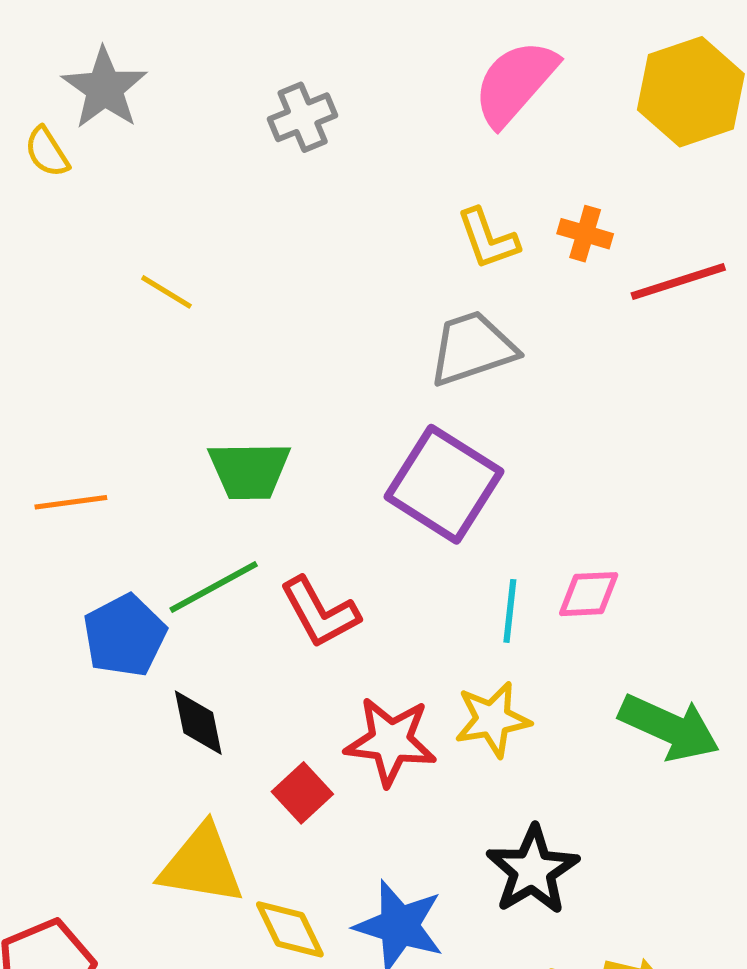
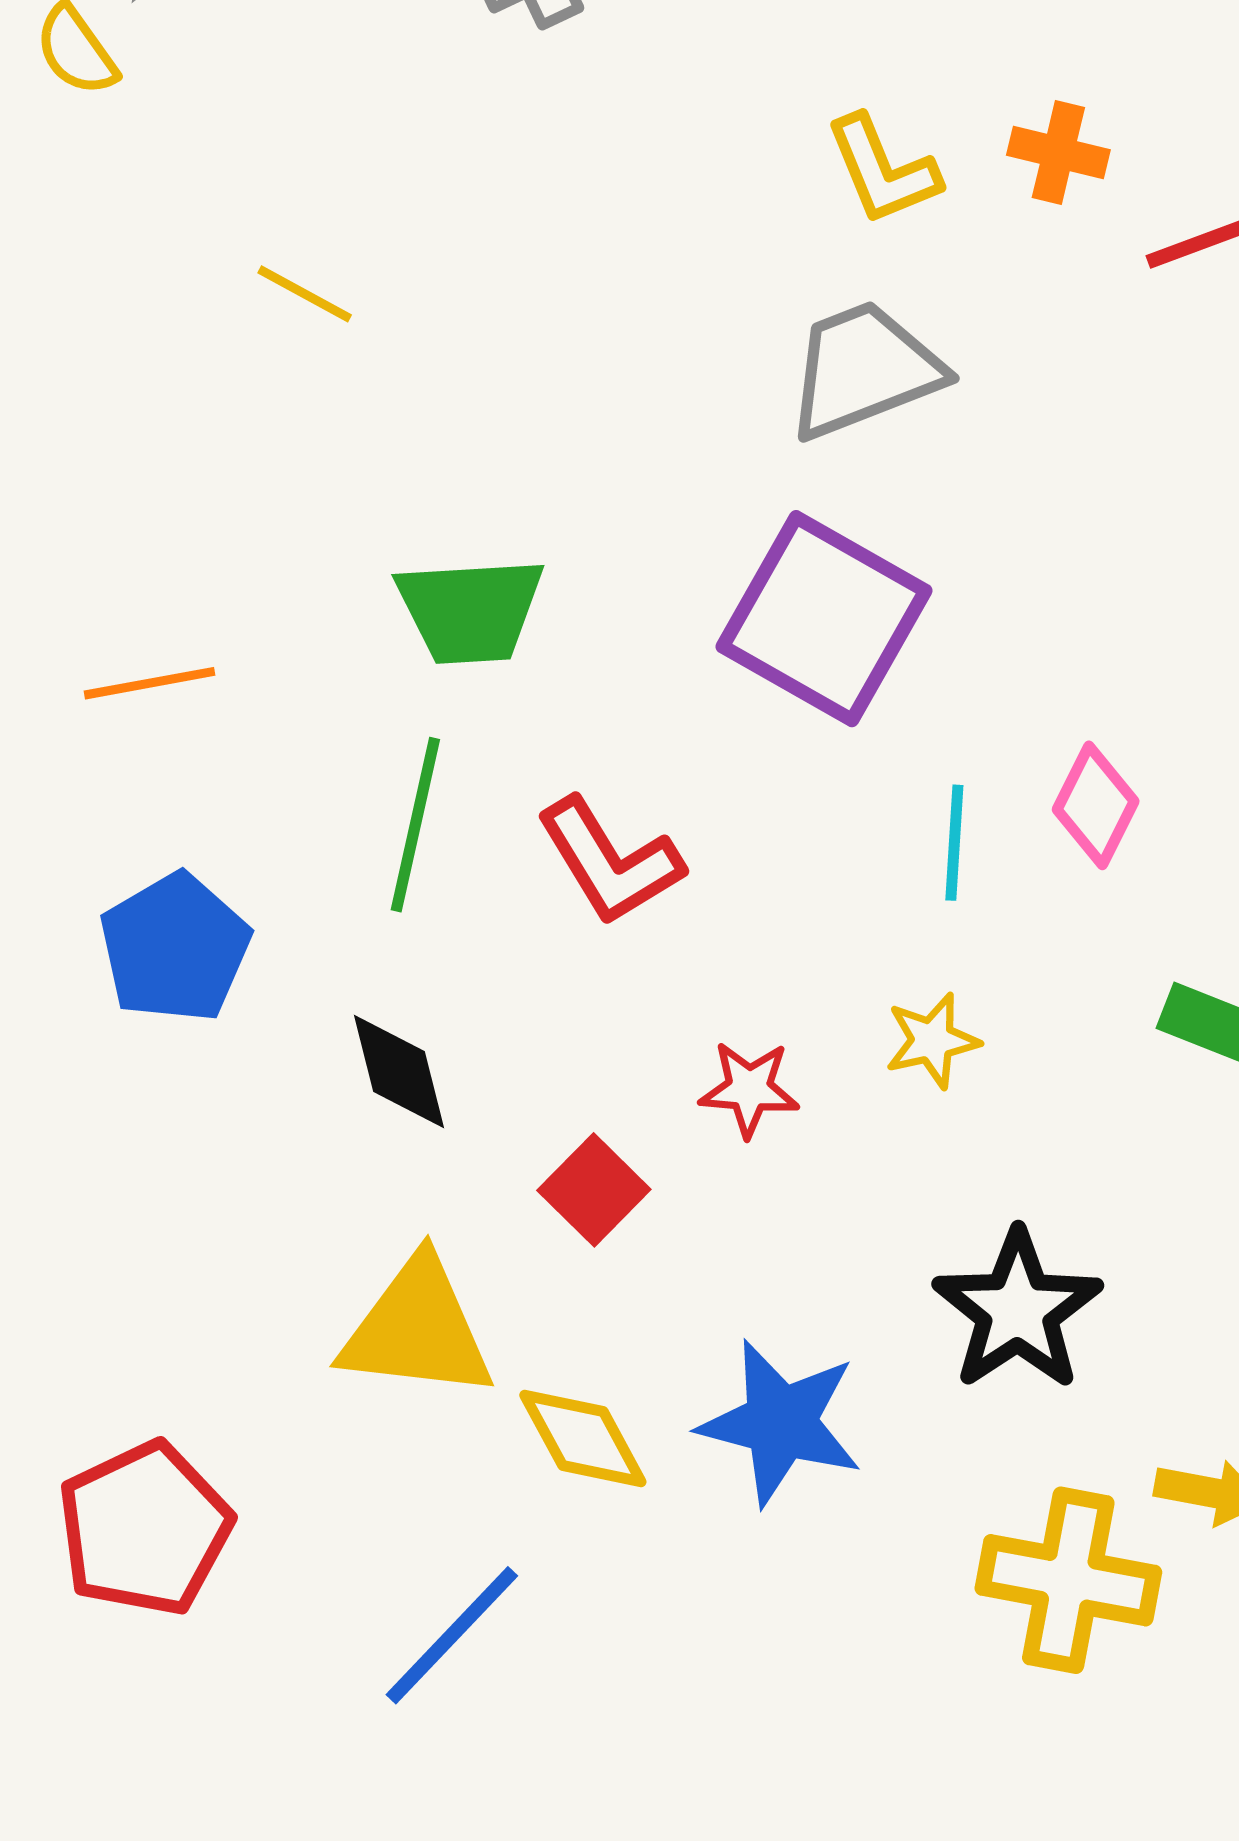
green line: (214, 587) -> (415, 825), turned -46
pink diamond: (589, 594) -> (1096, 805), turned -58
blue pentagon: (125, 636) -> (175, 948), moved
yellow star: (493, 719) -> (932, 1041), size x0.7
red star: (391, 741) -> (749, 1089), size x0.6

